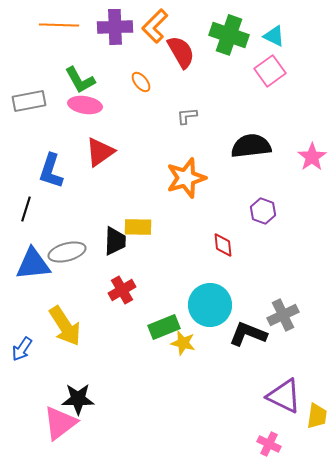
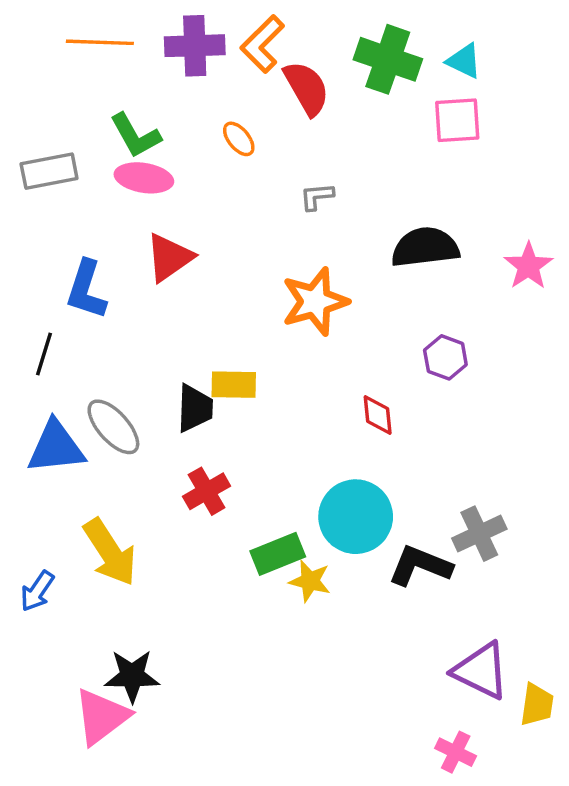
pink square: (270, 71) -> (457, 120), turned 32
gray ellipse: (67, 252) -> (113, 427), turned 63

